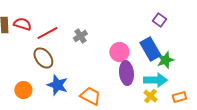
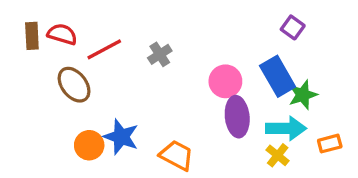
brown ellipse: (43, 58) -> (74, 85), moved
orange circle: (23, 90) -> (89, 145), moved
orange rectangle: (179, 97) -> (330, 144), moved

